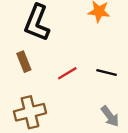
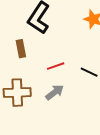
gray arrow: (110, 116) -> (55, 92), moved, turned -102

